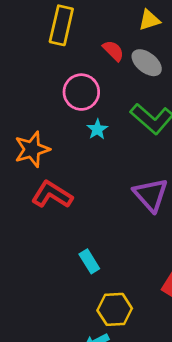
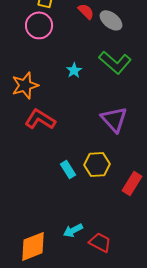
pink circle: (81, 92) -> (39, 25), moved
yellow hexagon: (115, 309) -> (97, 164), moved

